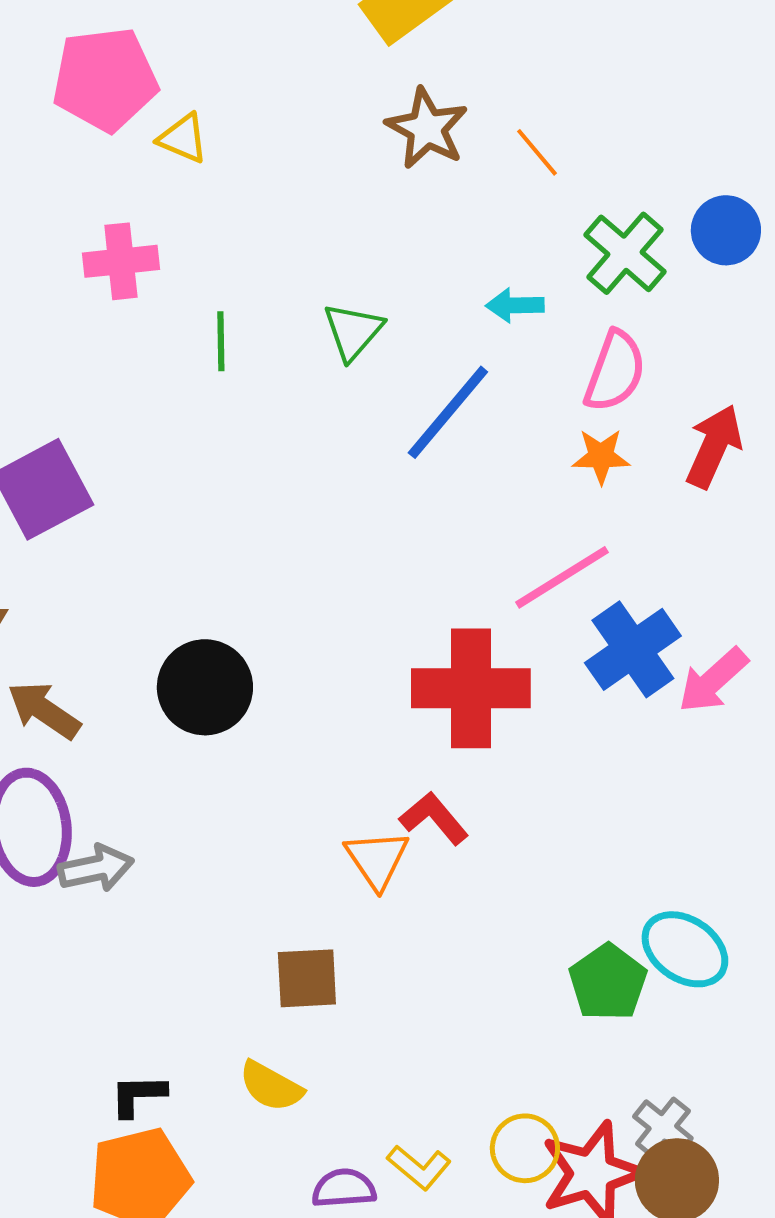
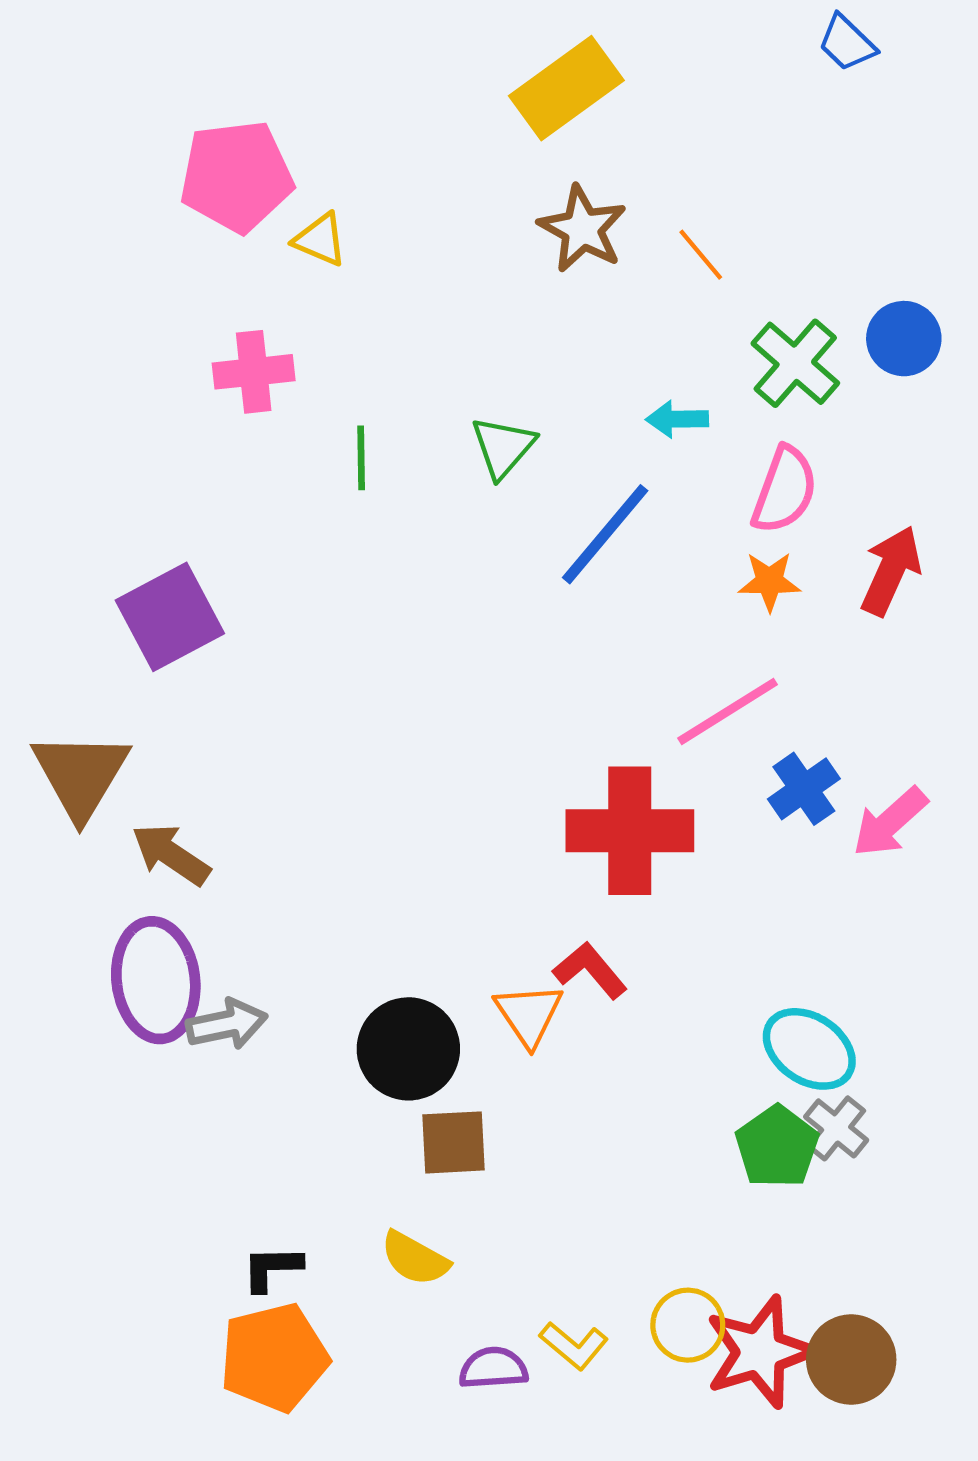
blue cross: (633, 649) -> (804, 789), size x0.7
black circle: (205, 687) -> (408, 1049), moved
cyan ellipse: (685, 949) -> (809, 1049), moved
gray cross: (663, 1127) -> (836, 1128), moved

